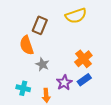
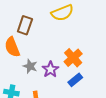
purple star: (64, 83) -> (50, 69), moved

